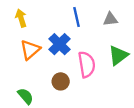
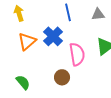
brown circle: (61, 81) -> (62, 77), moved

